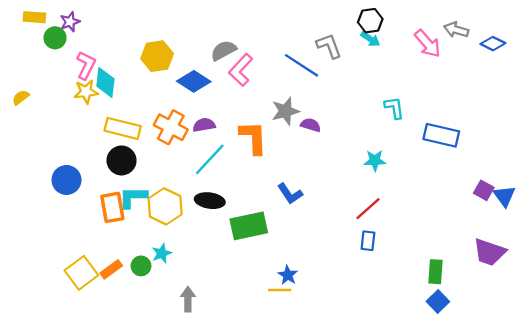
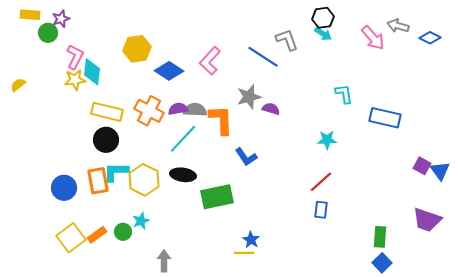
gray semicircle: (224, 50) -> (195, 110), moved, turned 30
blue circle: (66, 180) -> (64, 188), moved
blue L-shape: (290, 194) -> (246, 157), moved

